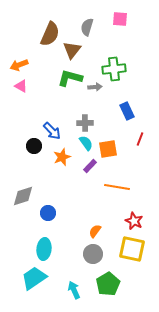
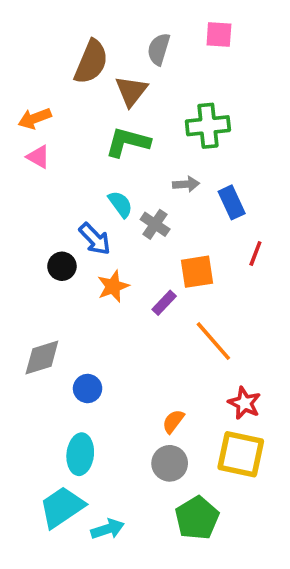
gray arrow: (95, 87) -> (186, 184), moved
gray cross: (85, 123) -> (155, 224), turned 35
cyan semicircle: (86, 143) -> (120, 204), moved
orange line: (117, 187) -> (213, 341), turned 40
cyan arrow: (74, 290) -> (108, 529), moved, turned 96

